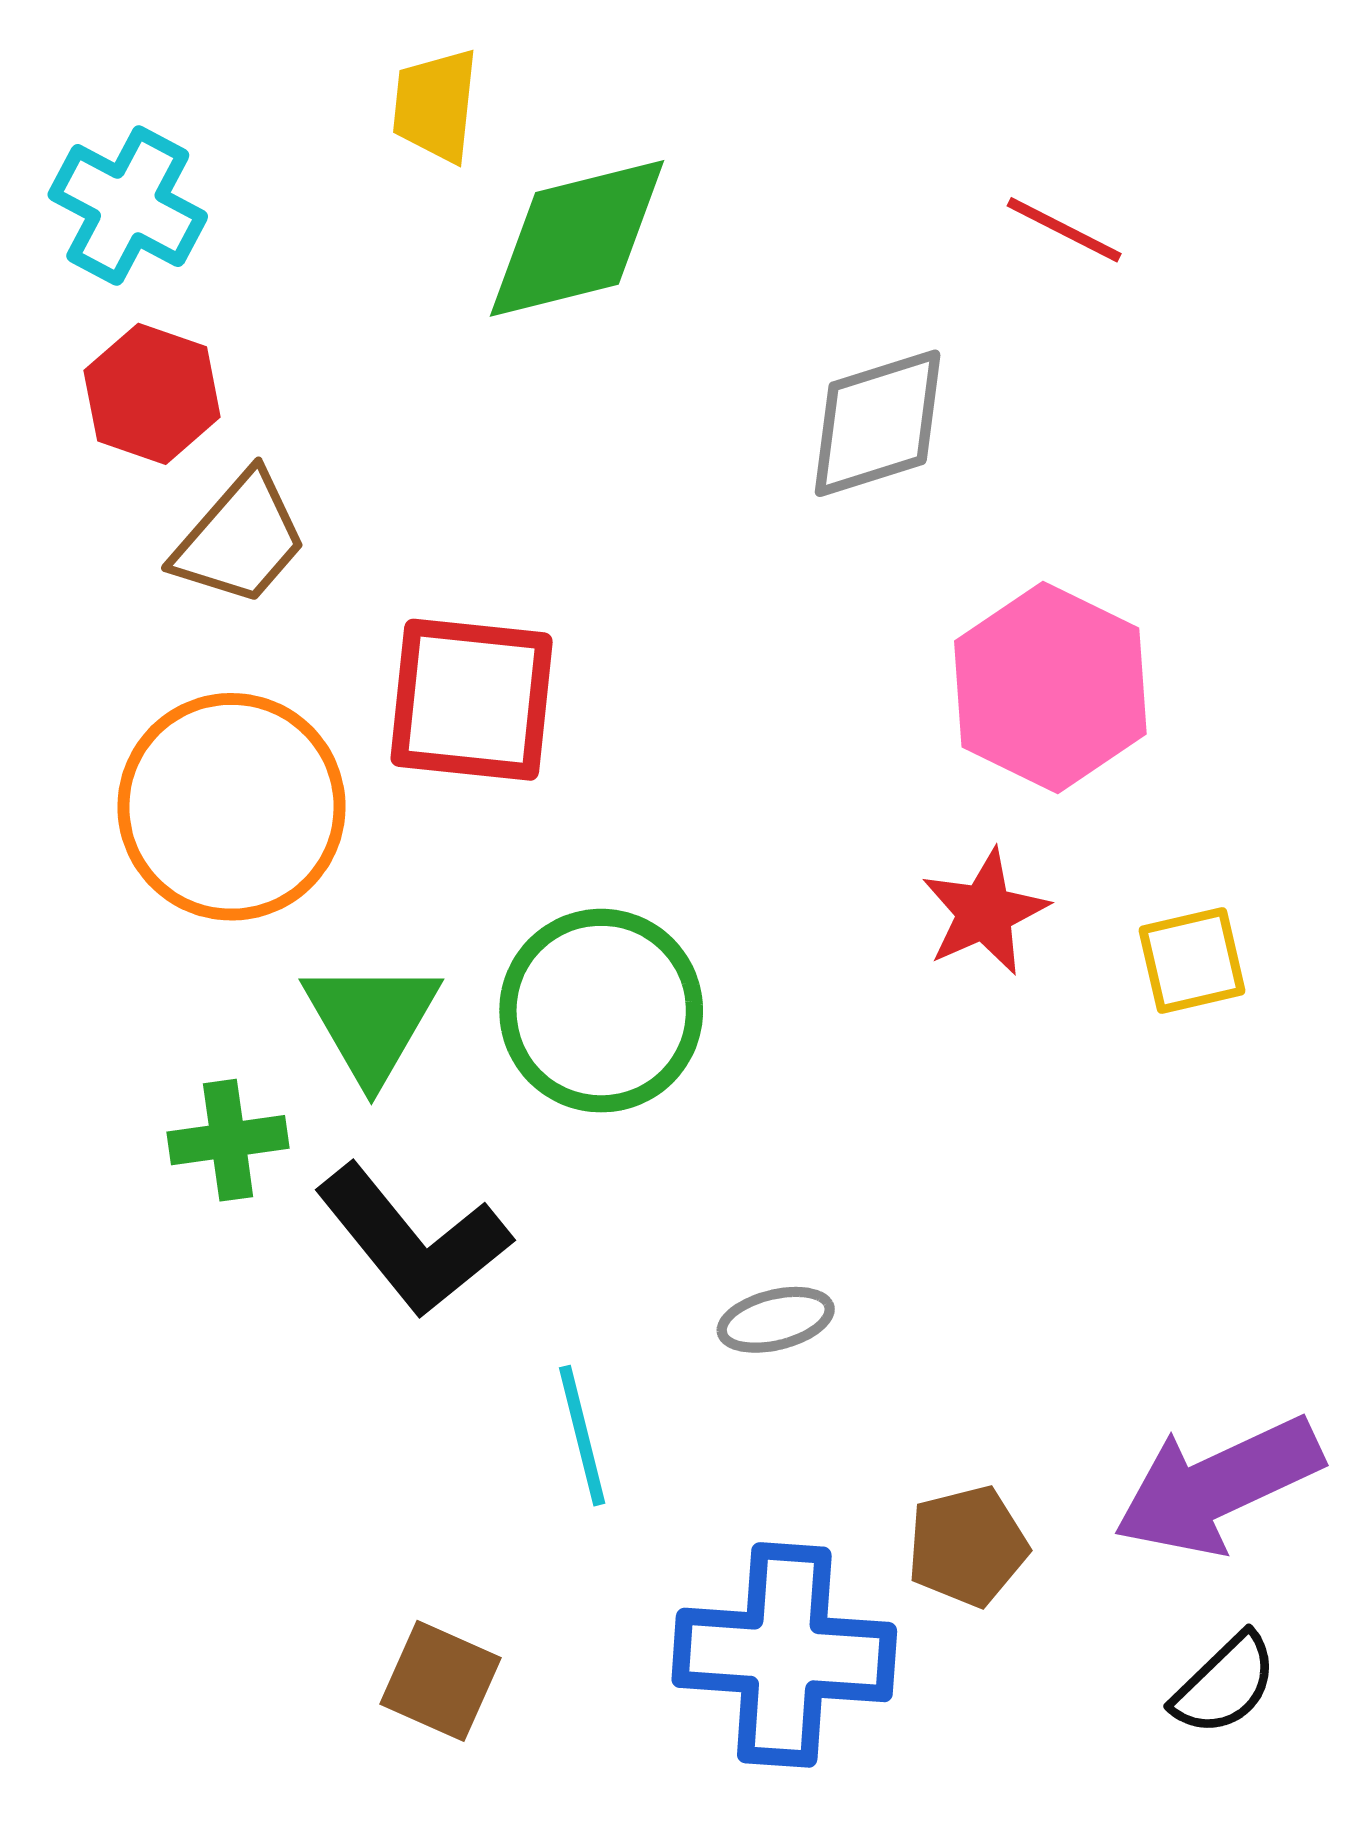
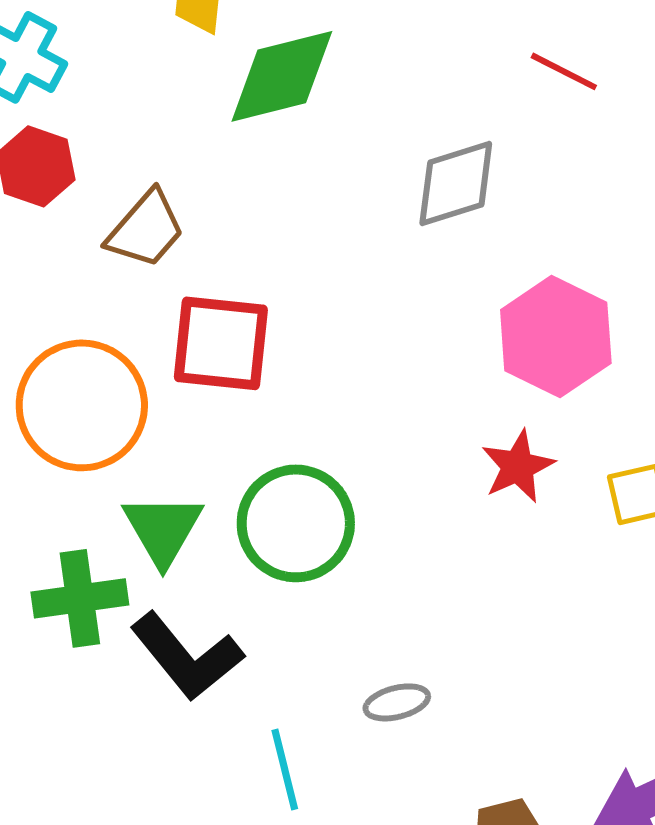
brown trapezoid: (240, 539) -> (146, 229), moved
green cross: (228, 1140) -> (80, 598), size x1.4

